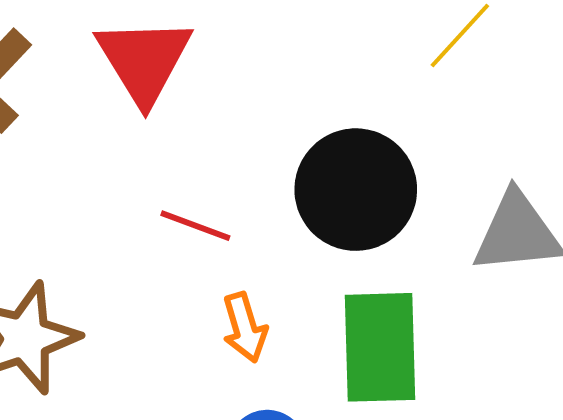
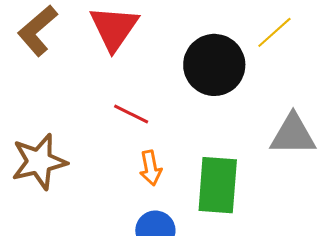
black circle: (356, 190) -> (214, 65), moved

